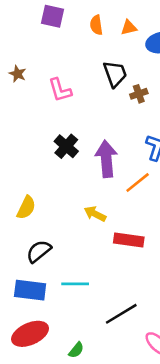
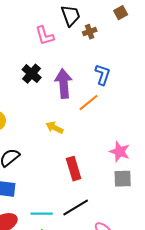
pink L-shape: (60, 90) -> (45, 36), moved
red rectangle: (129, 240) -> (74, 169), moved, turned 65
cyan line: (75, 284) -> (42, 214), moved

